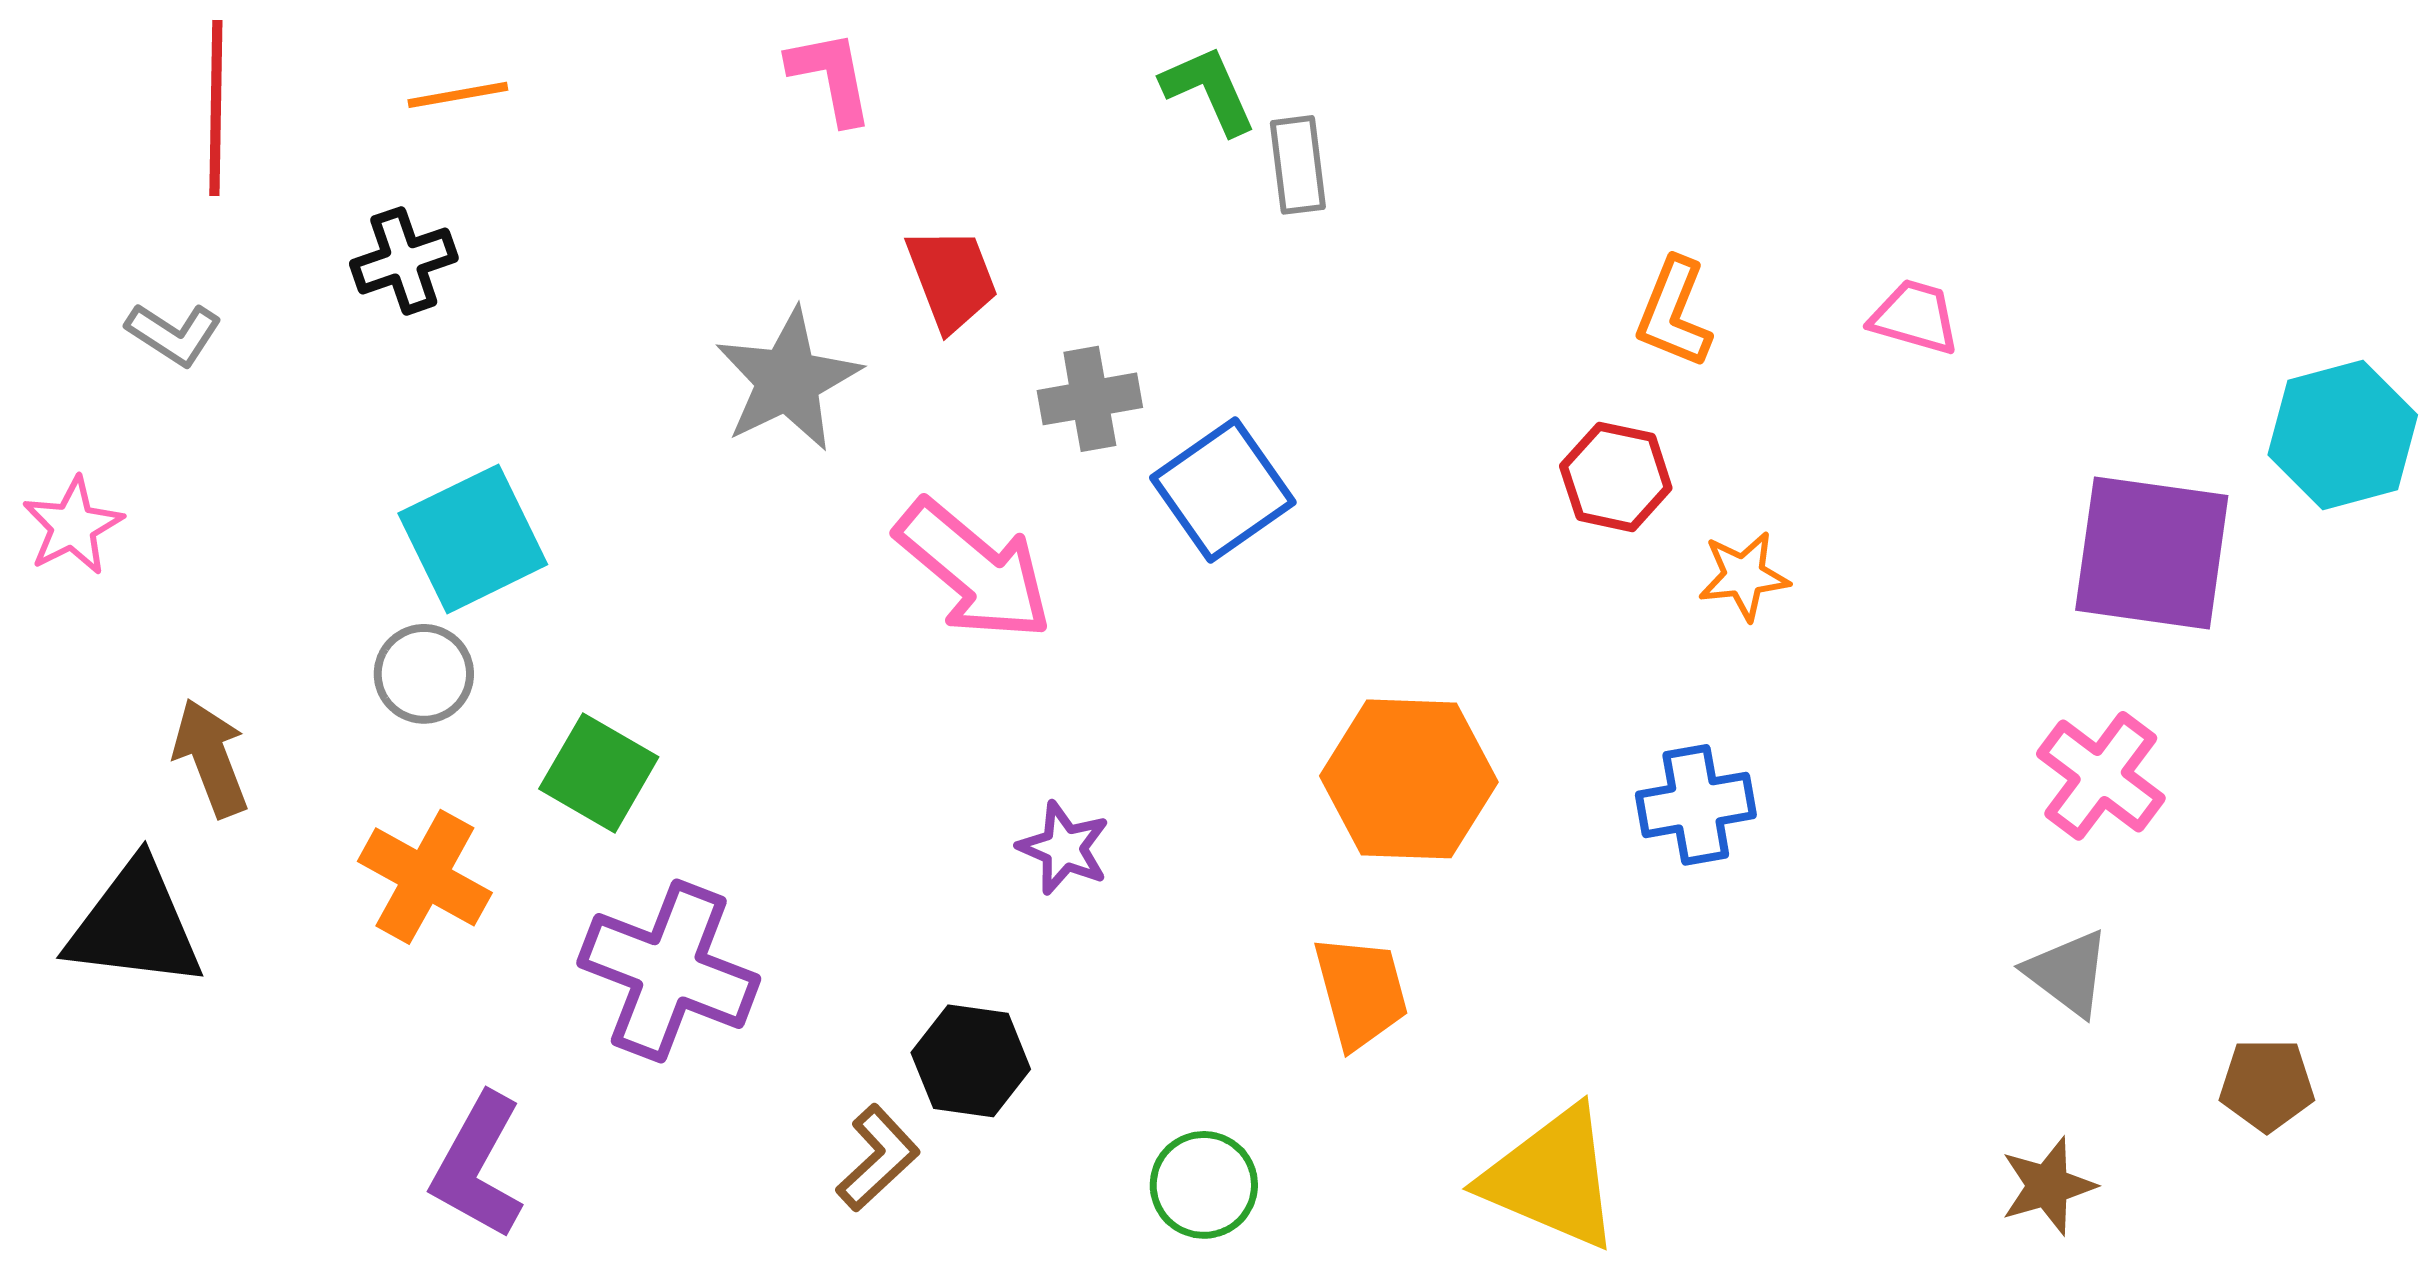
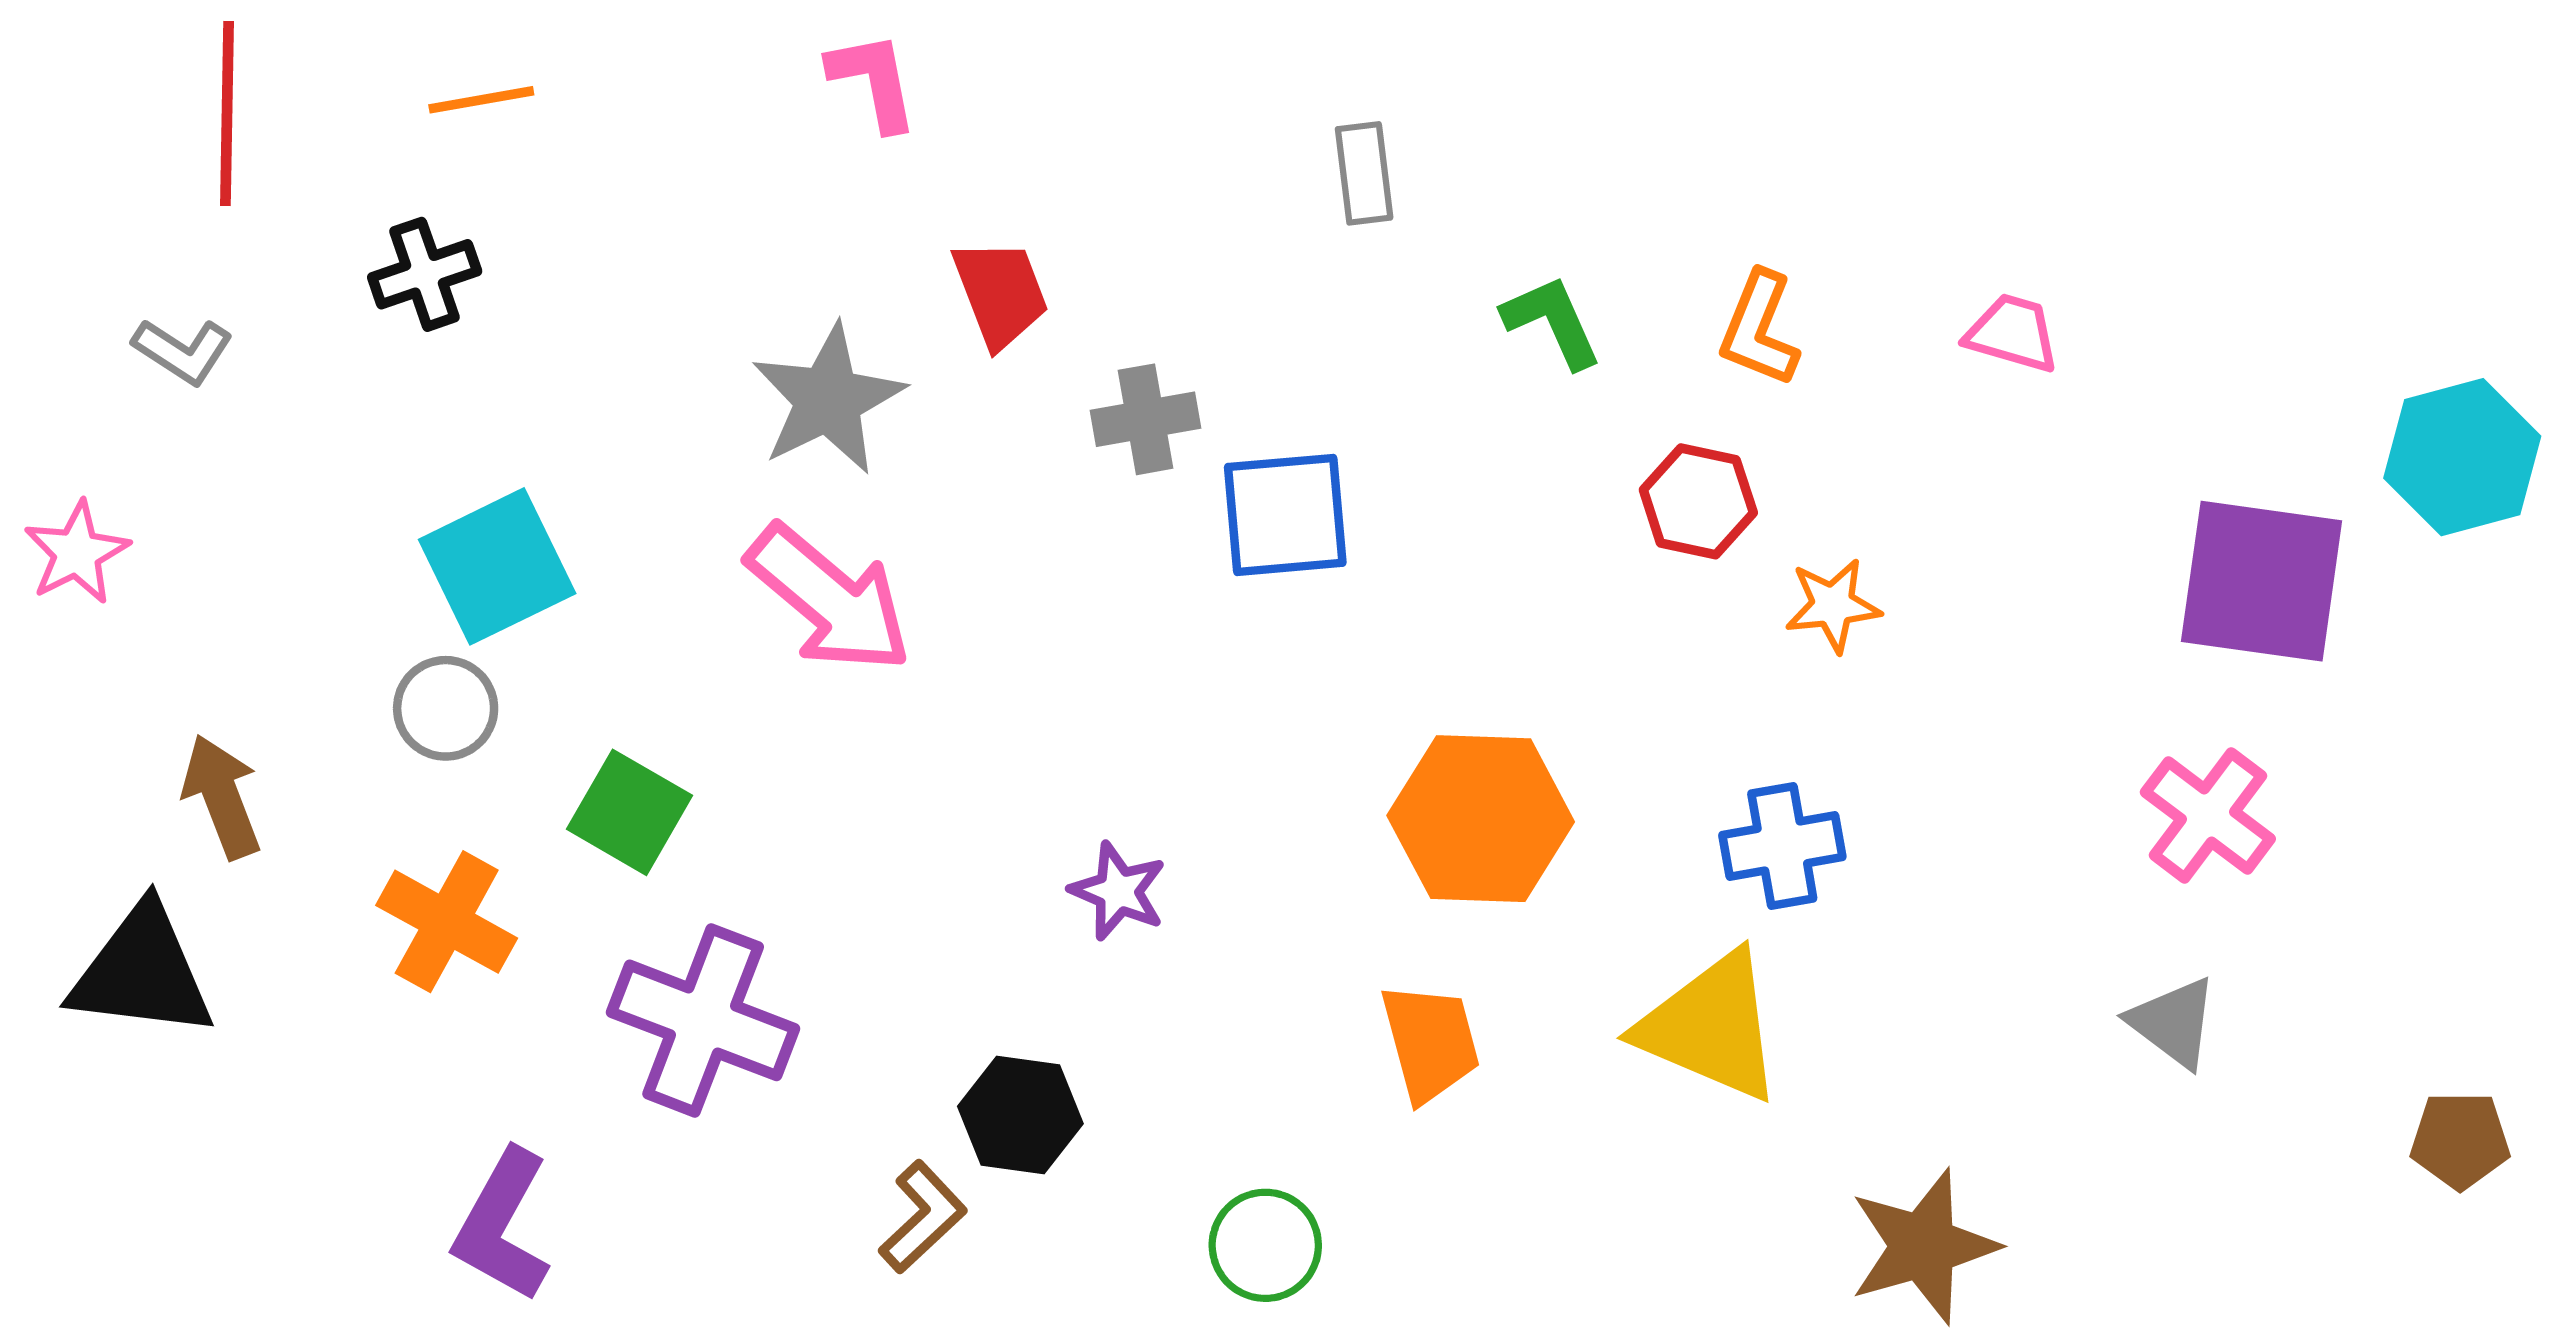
green L-shape: (1209, 90) -> (1552, 322), moved
blue square: (1223, 490) -> (1285, 515), turned 30
pink arrow: (974, 570) -> (829, 599), moved
brown pentagon: (2267, 1085) -> (2460, 1140), moved
yellow triangle: (1552, 1178) -> (1711, 1027), moved
brown star: (2048, 1186) -> (1923, 1246), moved, size x1.5

